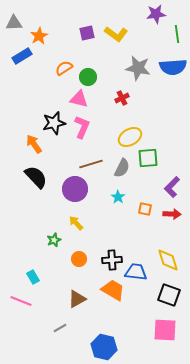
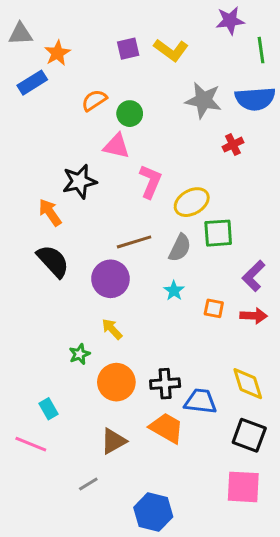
red cross: (122, 98) -> (233, 145), moved
pink L-shape: (82, 127) -> (150, 181), moved
orange circle: (79, 259) -> (116, 382), size x1.6

